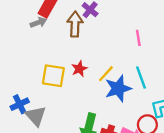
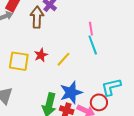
cyan line: (141, 78) -> (93, 45), moved
blue star: (118, 89) -> (71, 93), moved

